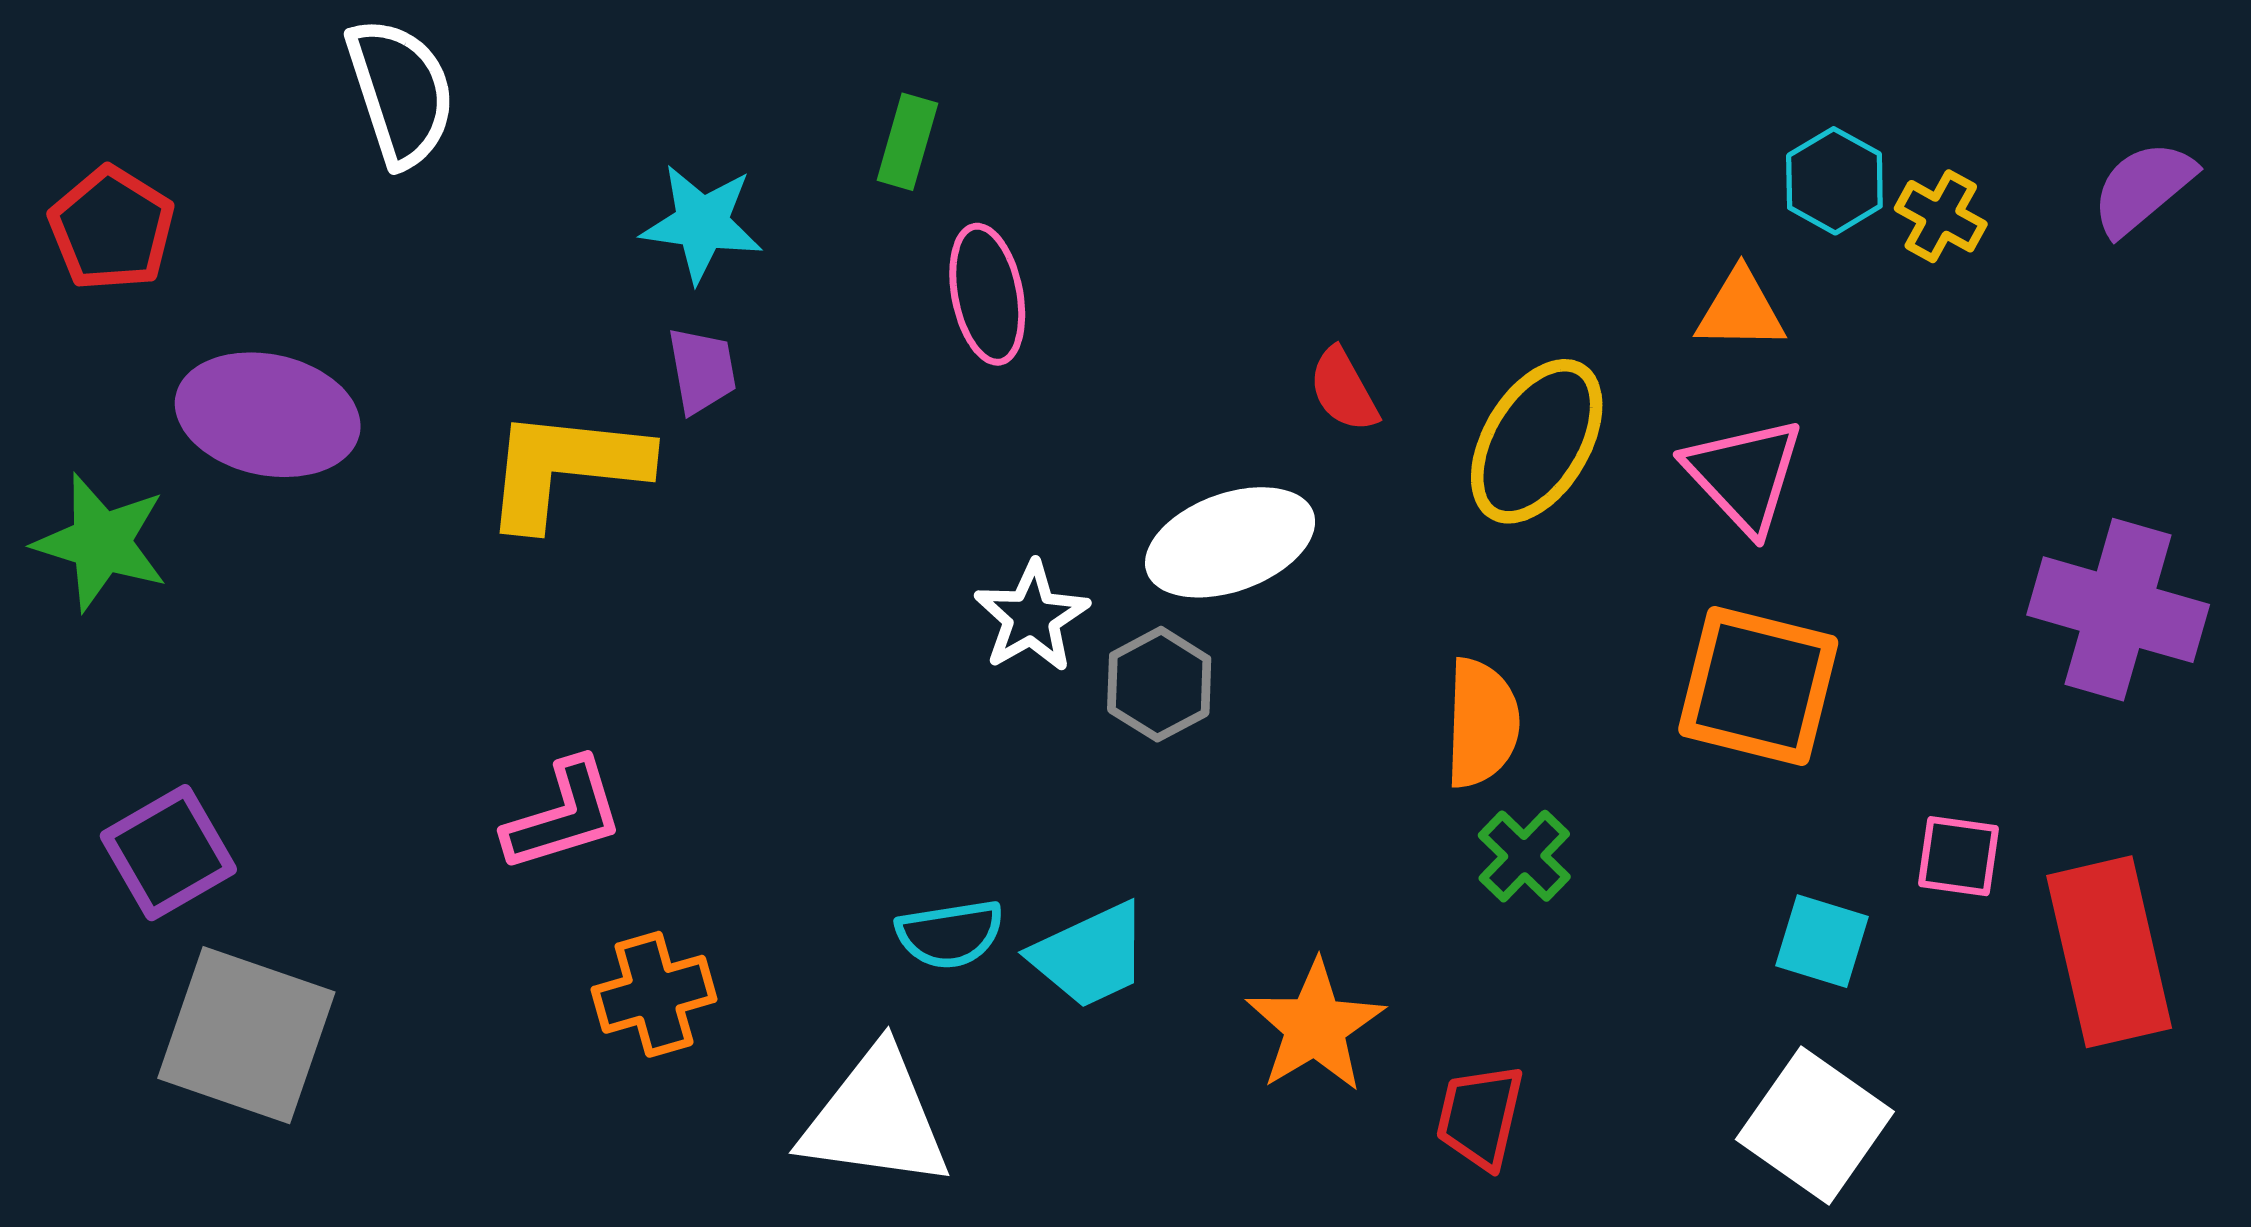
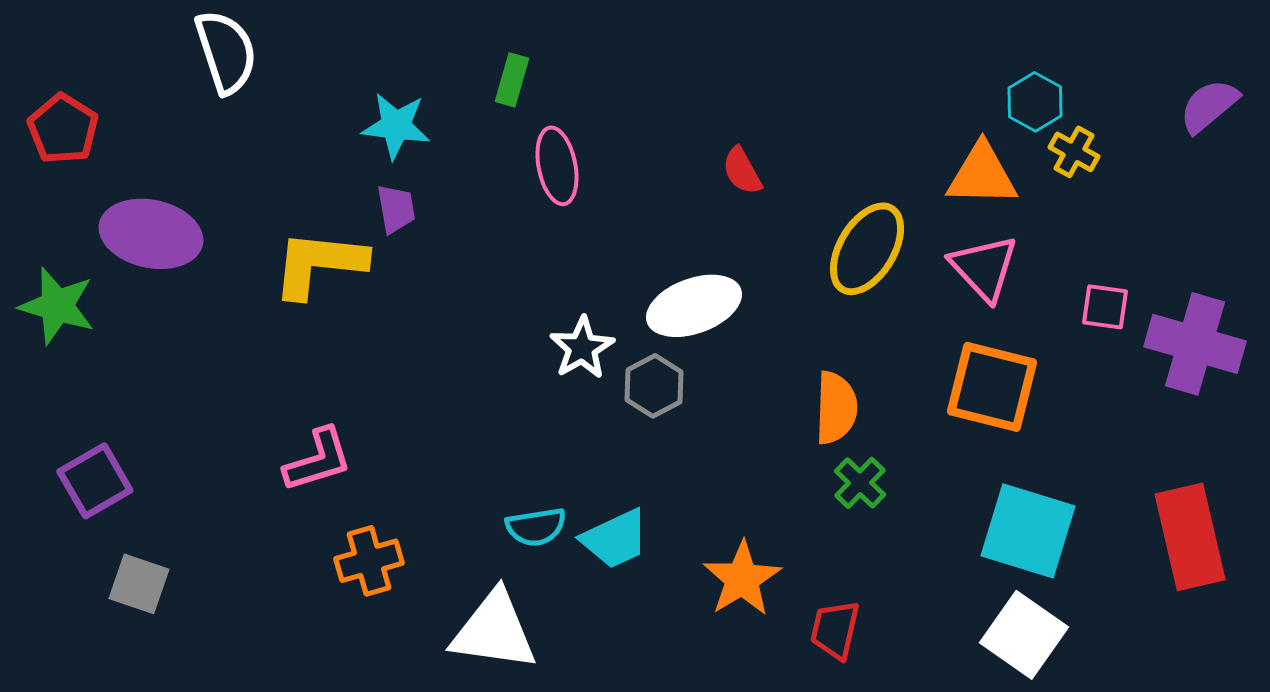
yellow cross: (1941, 216) -> (1074, 152), moved
orange triangle: (1741, 310) -> (982, 175), size x1.4
red semicircle: (1343, 390) -> (742, 171), moved
pink square: (1959, 856) -> (1105, 307), moved
cyan square: (1822, 941) -> (1028, 531), size x1.8
gray square: (246, 1035) -> (139, 584), size x0.6

